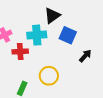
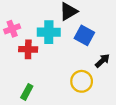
yellow circle: (49, 76) -> (82, 81), moved

